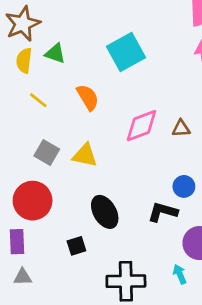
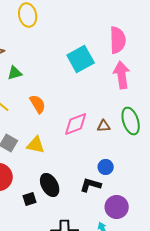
cyan square: (126, 52) -> (81, 59), moved
green triangle: (55, 53) -> (15, 73), turned -35
black square: (76, 246) -> (30, 199), moved

